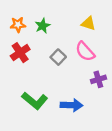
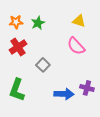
gray square: (58, 57) -> (43, 65), moved
purple cross: (98, 79) -> (87, 88), moved, turned 32
green L-shape: (35, 101) -> (17, 90), moved, turned 70

